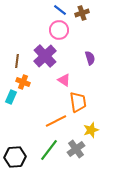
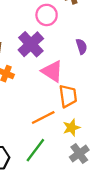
pink triangle: (64, 80) -> (52, 71), size x1.5
yellow star: (91, 130) -> (71, 128), moved
gray cross: (76, 149) -> (79, 154), moved

